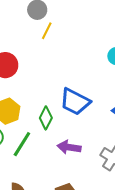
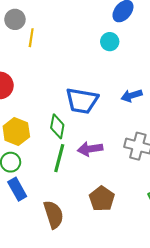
green line: (22, 144) -> (59, 158), moved

